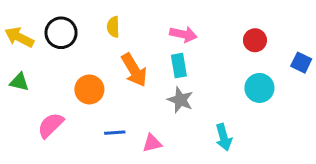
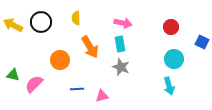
green triangle: (19, 82) -> (13, 75), moved
cyan arrow: (224, 137) -> (169, 86), moved

